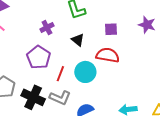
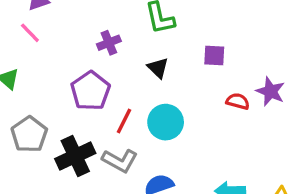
purple star: (147, 25) -> (271, 91), moved
red semicircle: (108, 55) -> (238, 101), moved, size x0.6
black cross: (33, 97) -> (75, 156), turned 35

